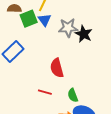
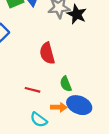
red line: (45, 92) -> (33, 90), moved

